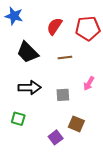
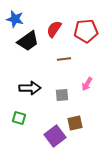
black trapezoid: (28, 52) -> (28, 41), moved, turned -80
brown square: (76, 124) -> (75, 123), turned -35
purple square: (56, 137) -> (55, 136), size x1.5

